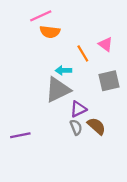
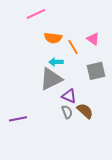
orange semicircle: (50, 32) -> (53, 38), moved
purple triangle: (78, 109) -> (69, 96), turned 49

